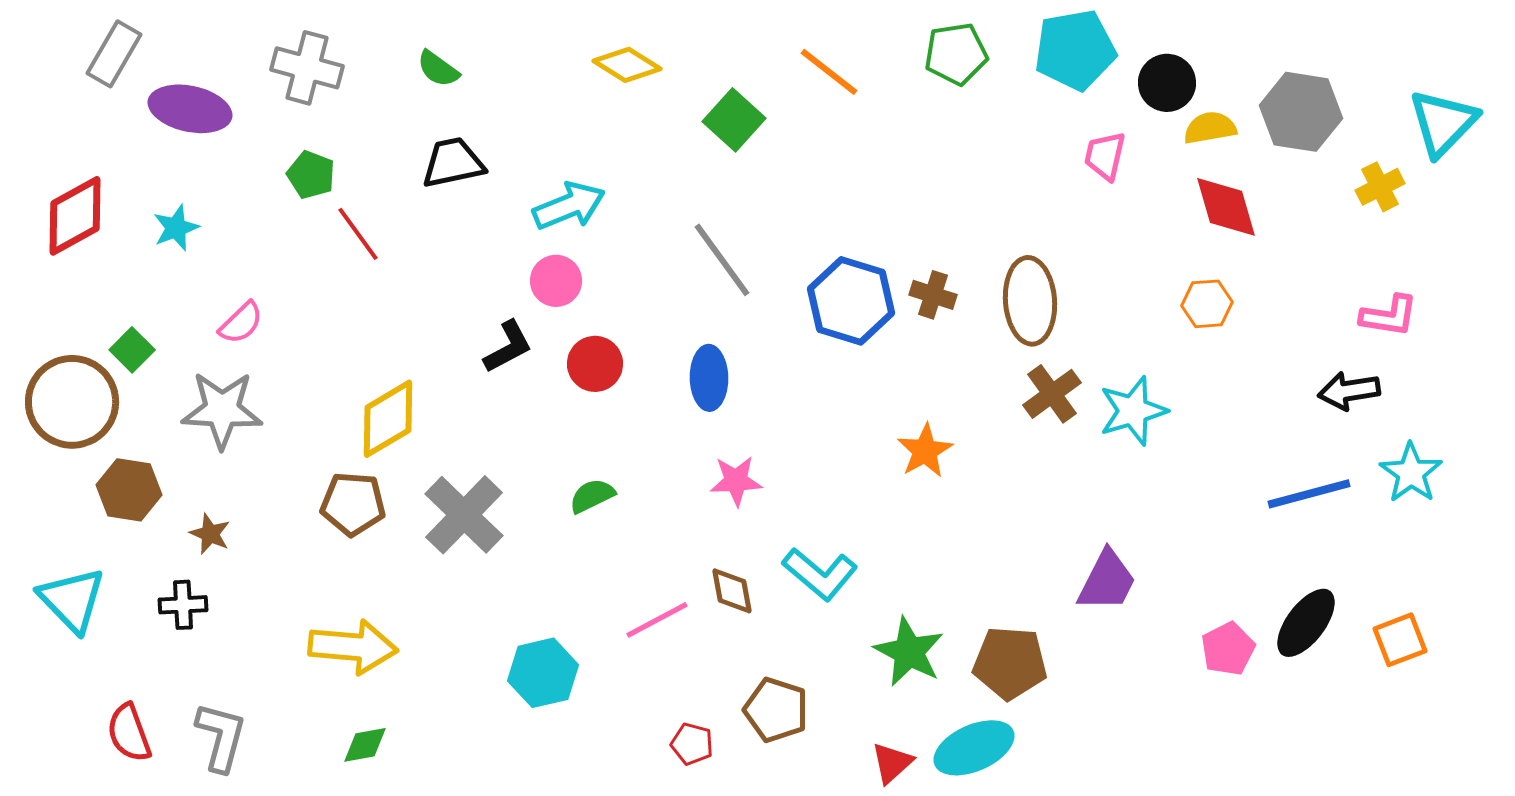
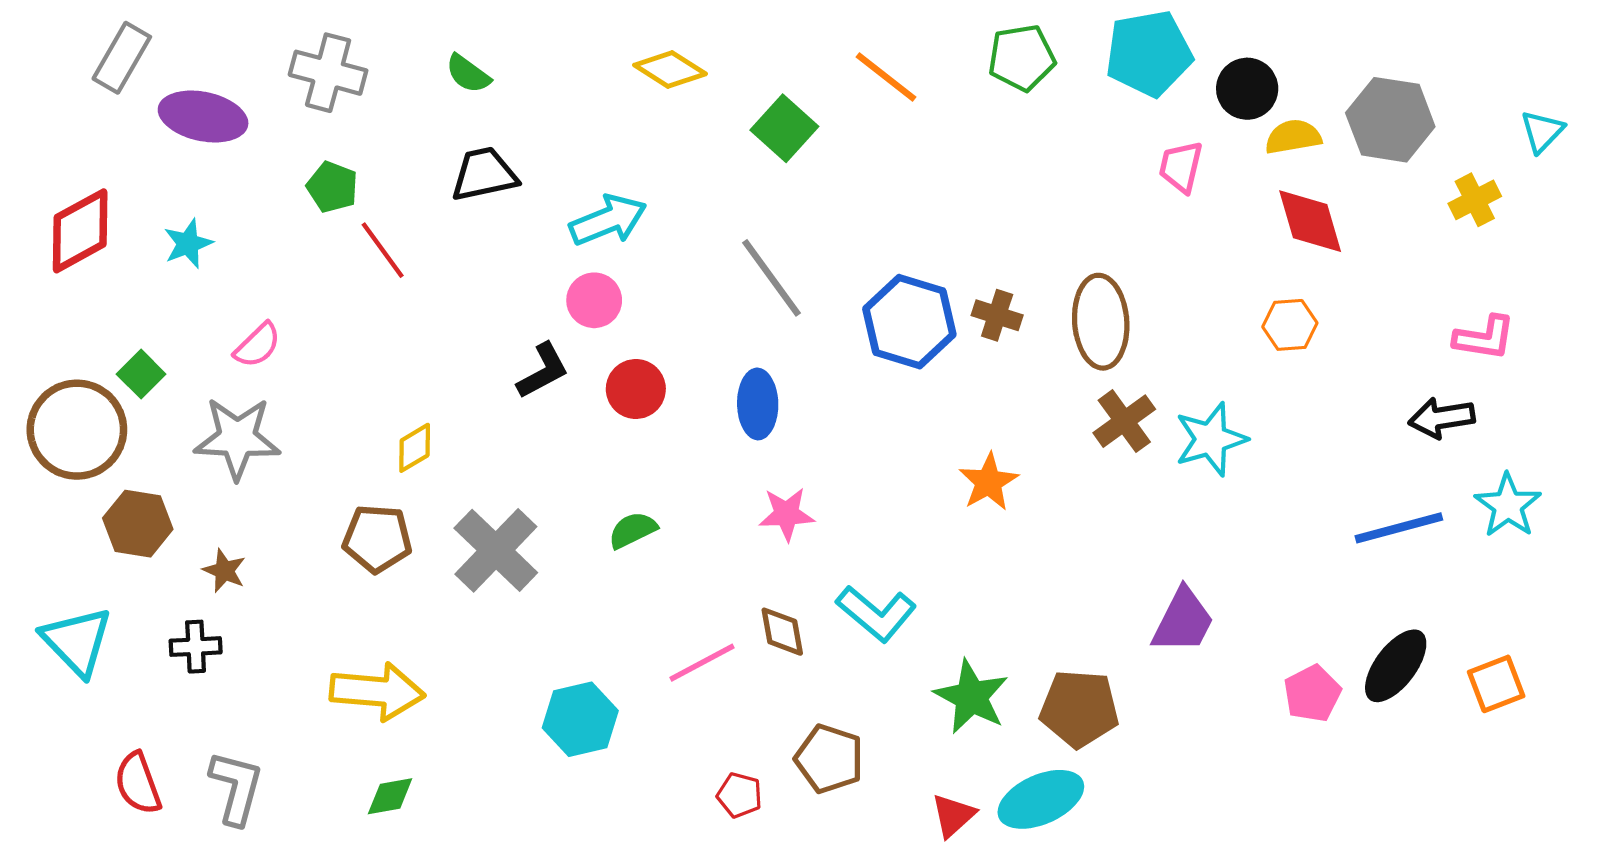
cyan triangle: (1443, 123) -> (1542, 131), size x0.6
yellow diamond: (388, 419) -> (415, 448), size x0.6

